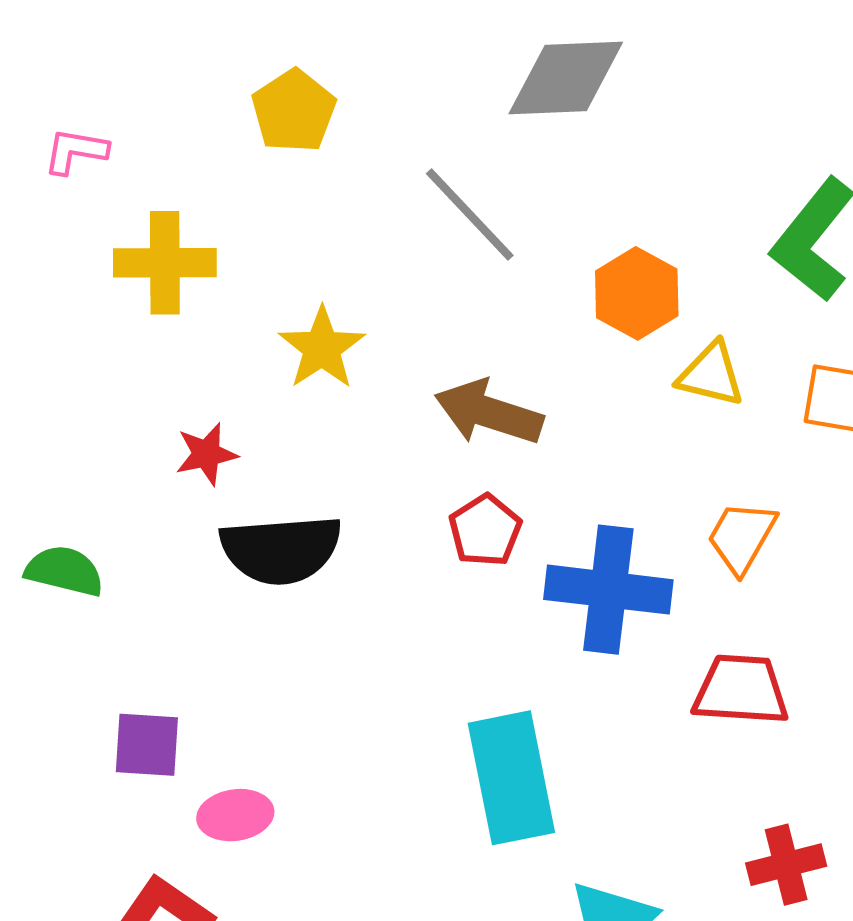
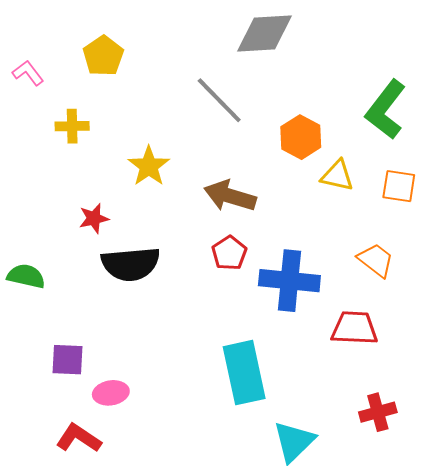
yellow pentagon: (294, 111) -> (103, 56), moved
pink L-shape: (76, 151) -> (28, 73), turned 44
yellow cross: (165, 263) -> (72, 126), size x0.7
orange trapezoid: (742, 537) -> (376, 260), moved, turned 99

